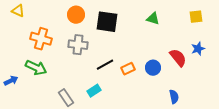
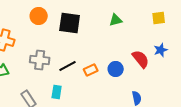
green triangle: (153, 19) -> (116, 20), turned -32
gray cross: (78, 45) -> (40, 60), moved
cyan rectangle: (94, 91) -> (57, 92), turned -48

